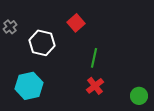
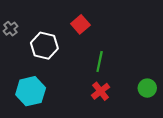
green circle: (139, 96) -> (147, 88), moved

